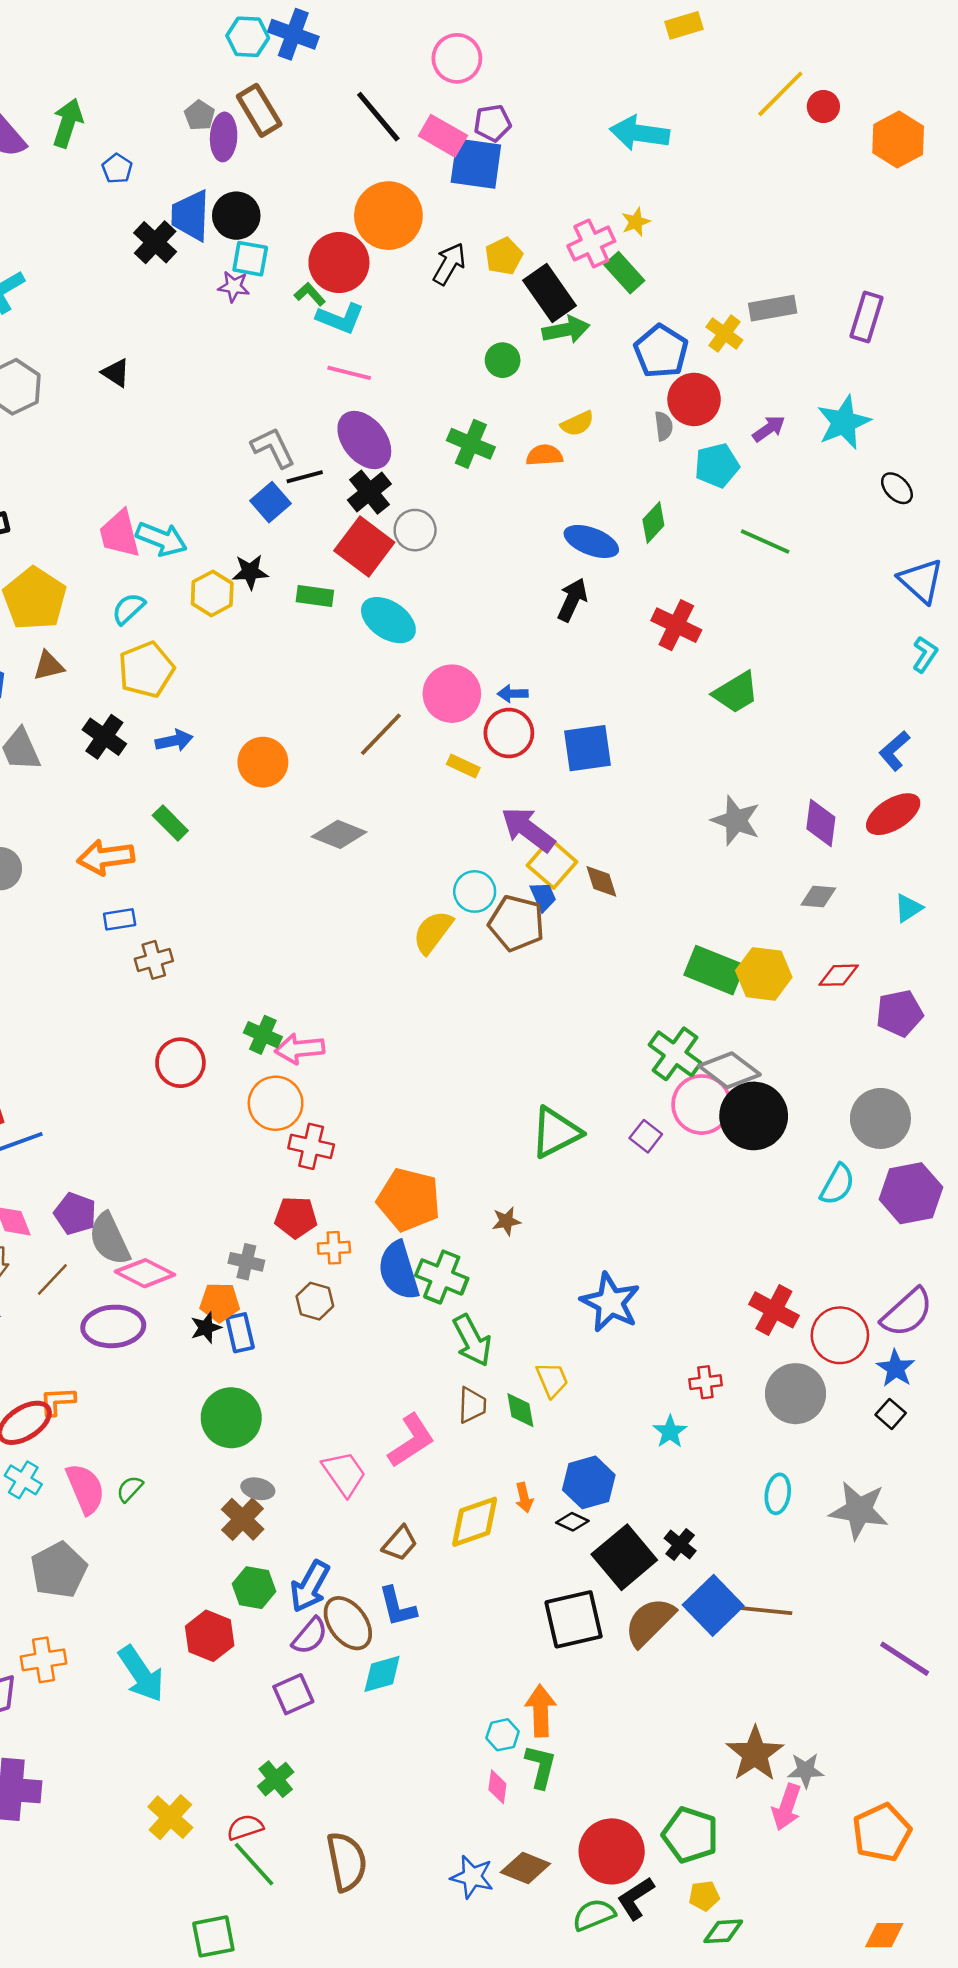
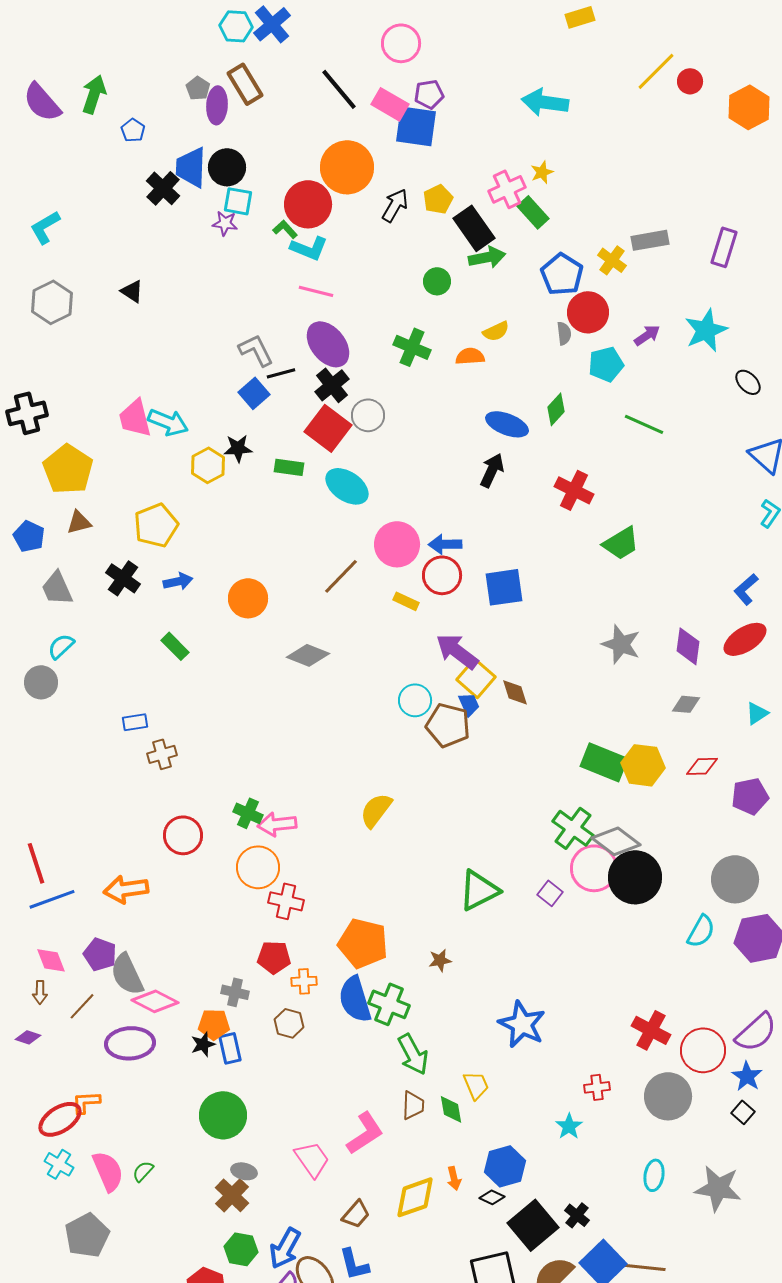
blue cross: (293, 34) -> (272, 24), turned 30
cyan semicircle: (128, 609) -> (61, 646), moved
blue arrow: (513, 694) -> (445, 544), size x1.4
orange arrow: (106, 857) -> (126, 889), moved
yellow semicircle: (433, 932) -> (376, 810), moved

